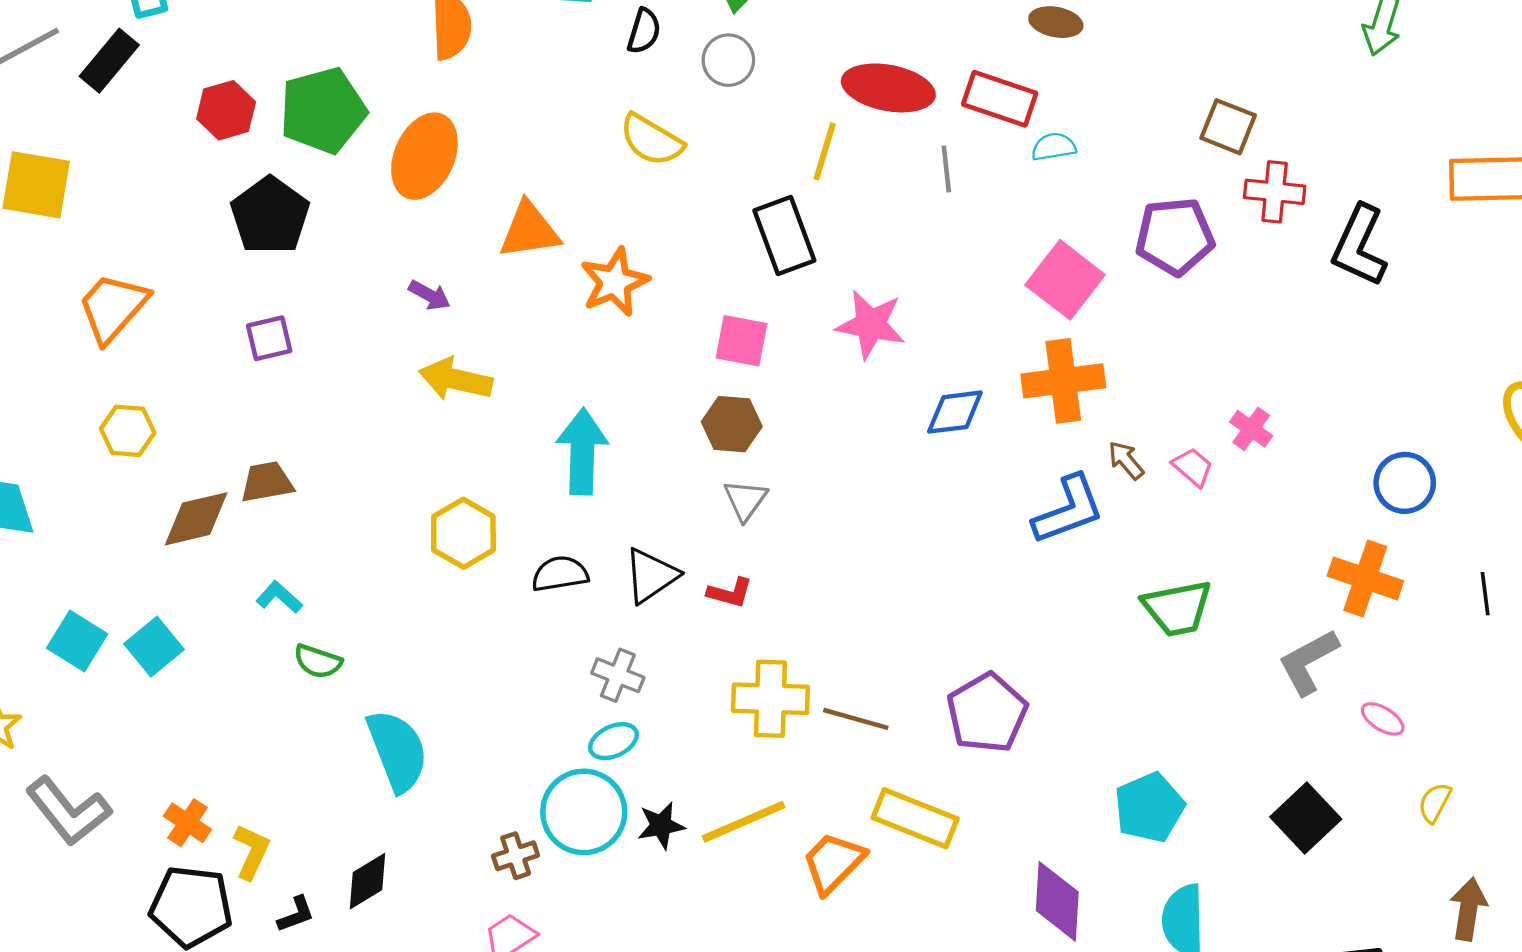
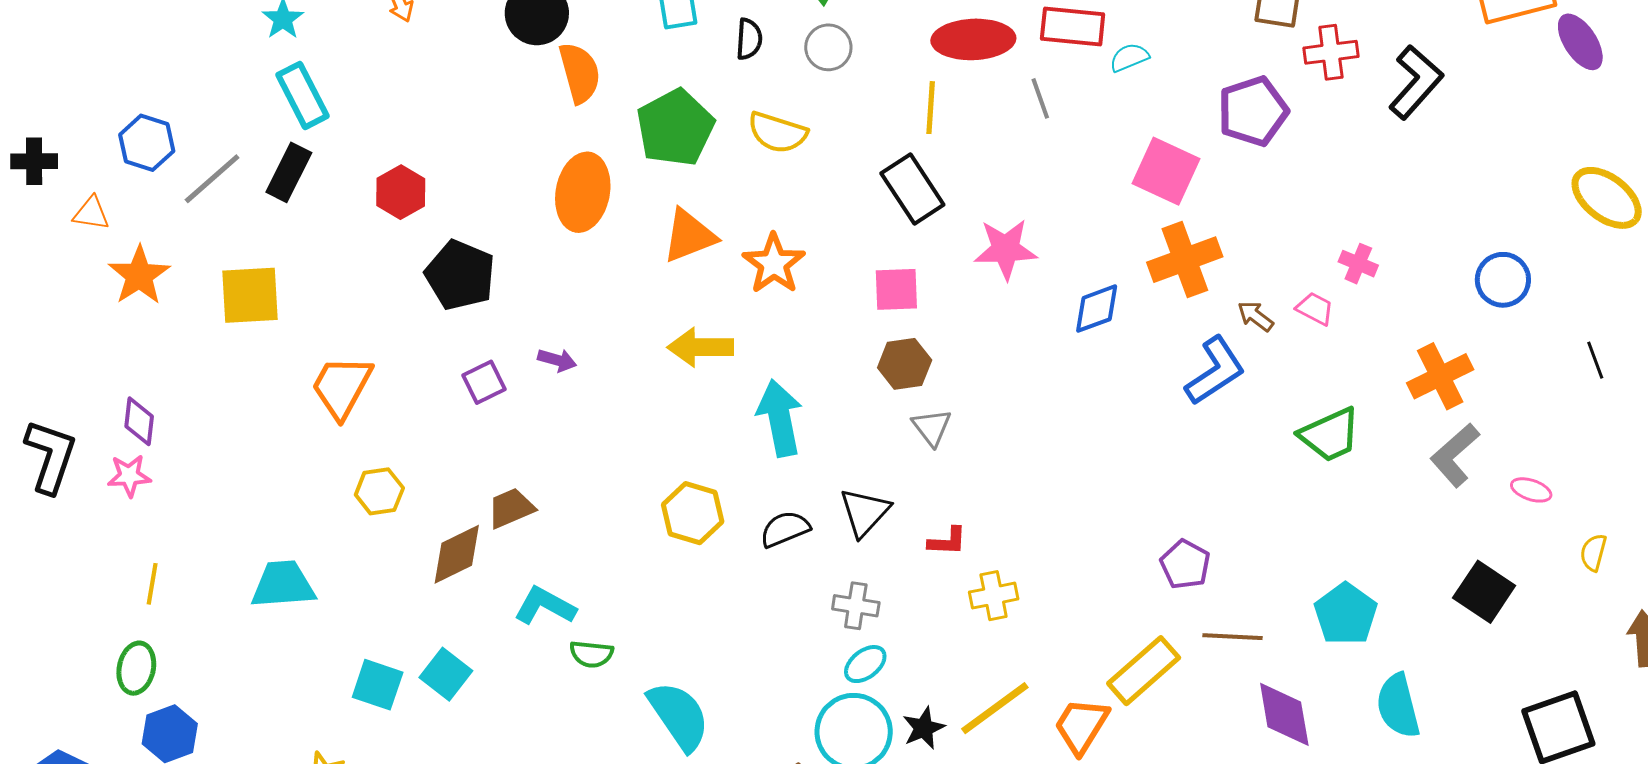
green pentagon: (323, 110) -> (675, 128), moved
black L-shape: (1359, 246) -> (1416, 82), turned -150
purple arrow: (429, 295) -> (557, 360), moved
yellow arrow: (456, 379) -> (700, 347), moved
orange cross: (1365, 578) -> (1440, 376), moved, turned -32
red L-shape: (730, 593) -> (947, 541), moved
cyan L-shape: (279, 597) -> (545, 606), size x1.5
yellow cross: (770, 699) -> (994, 596), size x0.7
purple pentagon: (987, 713) -> (1185, 564), size x0.7
brown line: (856, 719) -> (1232, 637), moved
yellow rectangle: (915, 818) -> (1144, 671), turned -50

